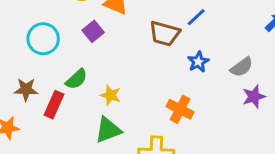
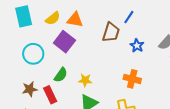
purple square: (93, 31) -> (64, 42), size x1.5
brown trapezoid: (165, 34) -> (111, 32), turned -75
red rectangle: (54, 105) -> (50, 95), turned -36

